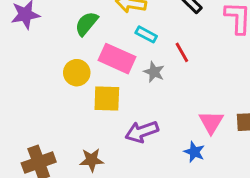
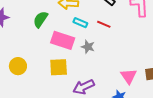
red line: (182, 52) -> (104, 24), moved, turned -32
yellow circle: (77, 73) -> (18, 66), moved

